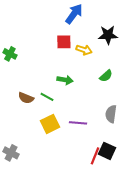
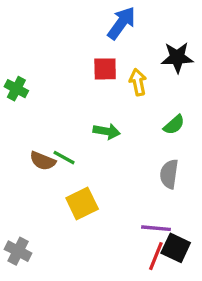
yellow arrow: (84, 50) -> (138, 82), turned -119
green line: (47, 97) -> (64, 158), moved
gray semicircle: (111, 114) -> (169, 174), moved
purple line: (78, 123) -> (156, 228), moved

